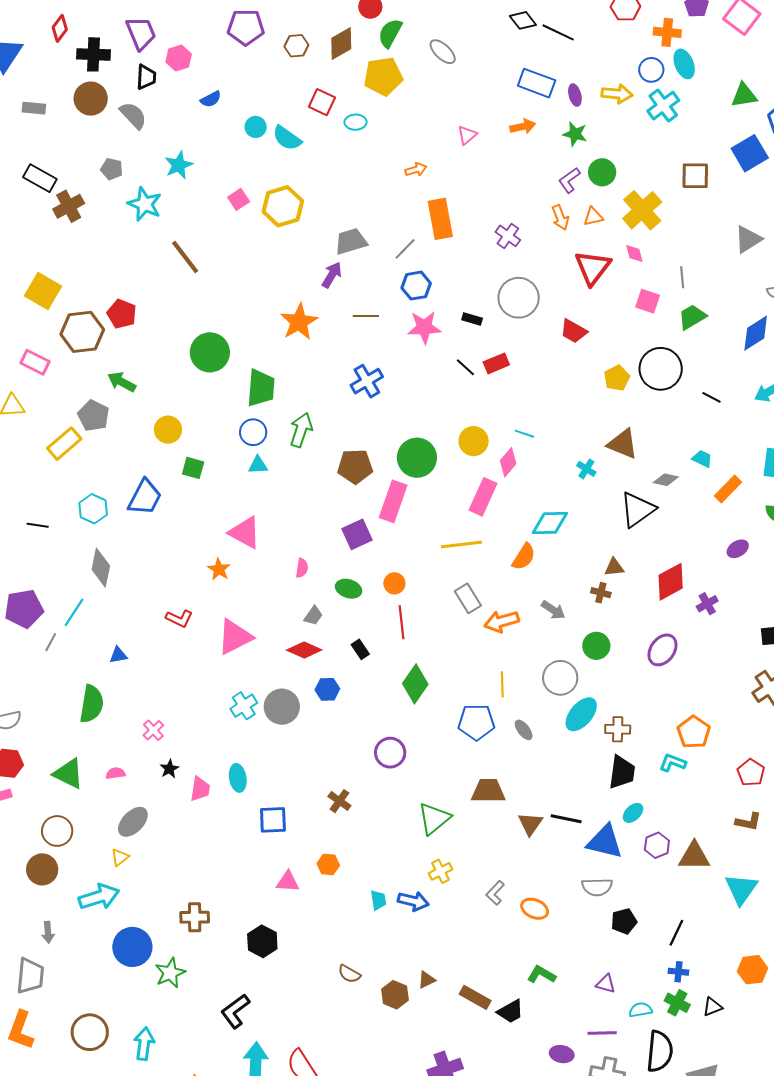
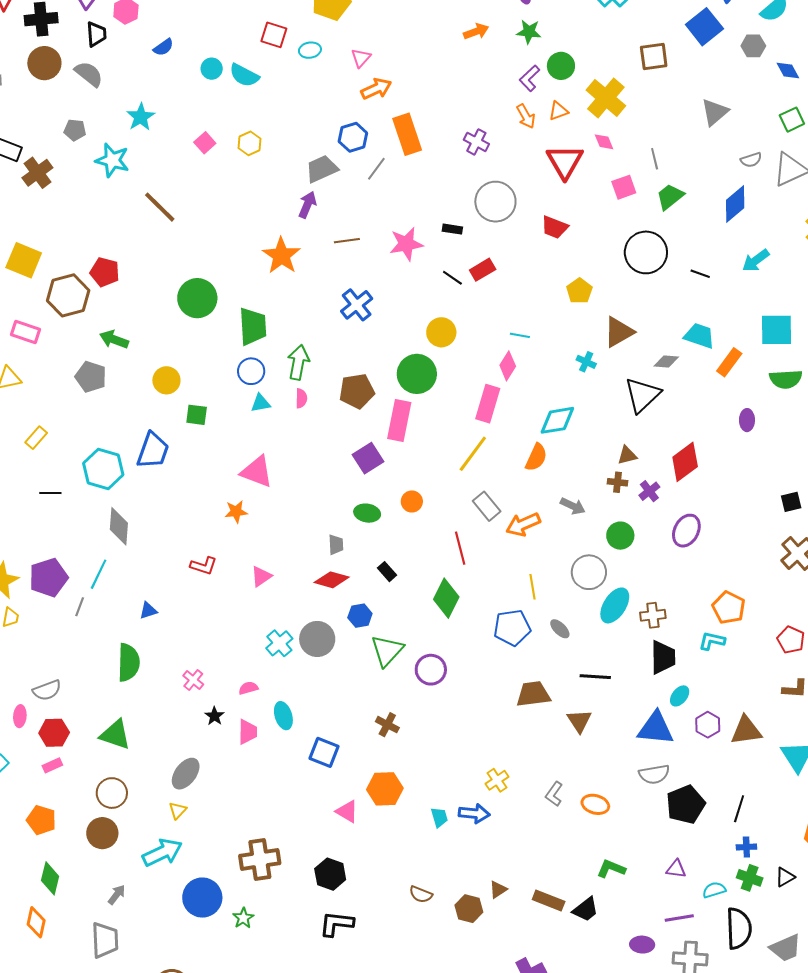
pink triangle: (467, 135) -> (361, 58), moved
orange arrow: (416, 170) -> (376, 89), size x1.4
yellow hexagon: (283, 206) -> (249, 143), size x0.6
blue hexagon: (416, 286) -> (353, 137), moved
pink square: (648, 301) -> (624, 187), turned -30
yellow pentagon: (617, 378) -> (579, 291), moved
yellow circle: (474, 441) -> (441, 332), moved
yellow rectangle: (64, 444) -> (36, 438), moved, size x0.7
brown triangle: (623, 444) -> (619, 332), turned -44
cyan trapezoid: (702, 459) -> (699, 336), size x1.5
cyan hexagon: (93, 509) -> (103, 469), size x1.4
yellow line: (461, 544) -> (473, 454), turned -39
purple ellipse: (738, 549) -> (747, 420), turned -50
pink semicircle: (302, 568) -> (301, 398), moved
orange star: (219, 569) -> (236, 512), turned -30
purple cross: (707, 604) -> (649, 491), moved
gray trapezoid: (313, 616) -> (336, 545), turned -30
red line: (402, 622) -> (460, 548), moved
pink triangle: (235, 637) -> (261, 576), size x0.6
pink semicircle: (116, 773) -> (248, 688), moved
green triangle: (434, 818) -> (387, 651), moved
black line: (566, 819) -> (595, 677), moved
blue square: (273, 820) -> (324, 752), turned 32
orange hexagon: (328, 864) -> (385, 789), size x1.6
pink triangle: (288, 882) -> (347, 811), turned 35
brown cross: (195, 917) -> (260, 859), size x1.4
black pentagon: (624, 921) -> (686, 804), size x1.5
gray arrow: (48, 932) -> (117, 895), turned -130
green star: (170, 973) -> (243, 918), size x0.7
black L-shape: (235, 1011) -> (336, 924), moved, turned 51

